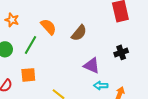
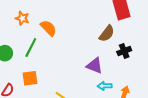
orange star: (12, 20) -> (22, 18), moved
brown semicircle: (79, 33) -> (107, 34), moved

